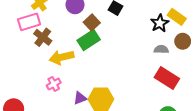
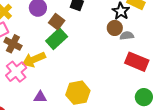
brown circle: (183, 41) -> (115, 28), moved
pink cross: (54, 84) -> (16, 72), moved, size x1.5
purple triangle: (80, 98) -> (40, 97), moved, turned 32

